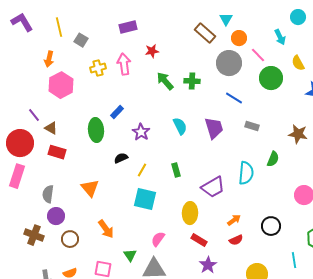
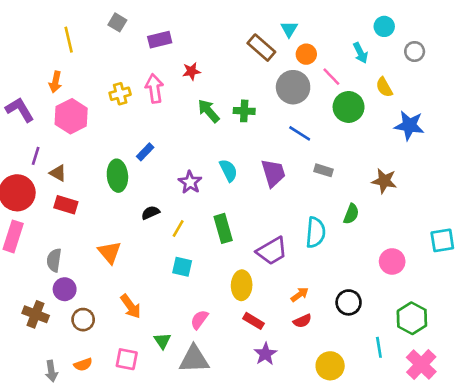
purple L-shape: (22, 22) -> (20, 110), moved
gray square: (81, 40) -> (117, 22), moved
purple line: (34, 115) -> (36, 156), turned 56
purple star: (141, 132) -> (190, 182), moved
green rectangle: (176, 170) -> (223, 228), size x1.5
cyan square: (145, 199) -> (182, 267), size x0.7

